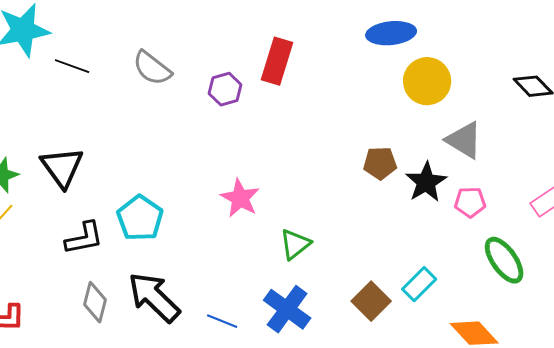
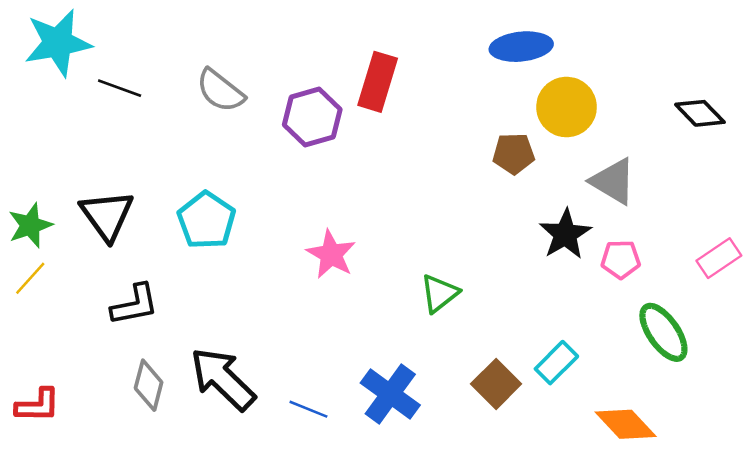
purple hexagon: (225, 89) -> (312, 117), size x1.4
brown pentagon: (380, 163) -> (514, 154), moved
cyan pentagon: (140, 218) -> (206, 220), moved
green triangle: (295, 244) -> (439, 293), moved

